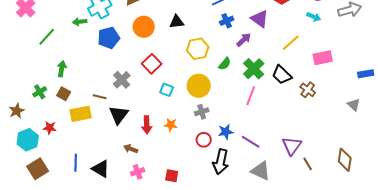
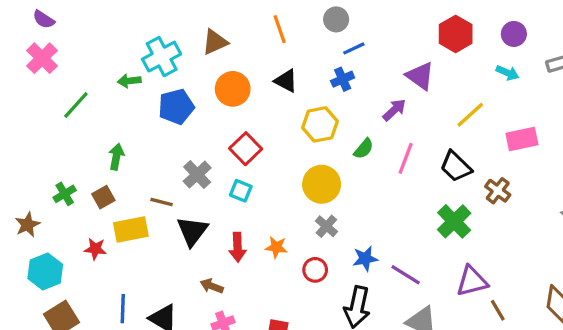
blue cross: (227, 21) -> (343, 79), moved
black triangle: (177, 22) -> (286, 81), turned 35
green arrow: (62, 69) -> (116, 157), moved
green cross: (254, 69) -> (454, 221), moved
cyan square: (167, 90) -> (241, 191), moved
brown square: (64, 94) -> (103, 197), turned 32
pink line: (251, 96) -> (406, 158), moved
gray cross: (202, 112) -> (326, 226), turned -32
red star: (50, 128) -> (95, 249), moved
red circle: (204, 140) -> (315, 270), moved
purple triangle: (292, 146) -> (472, 281), turned 40

